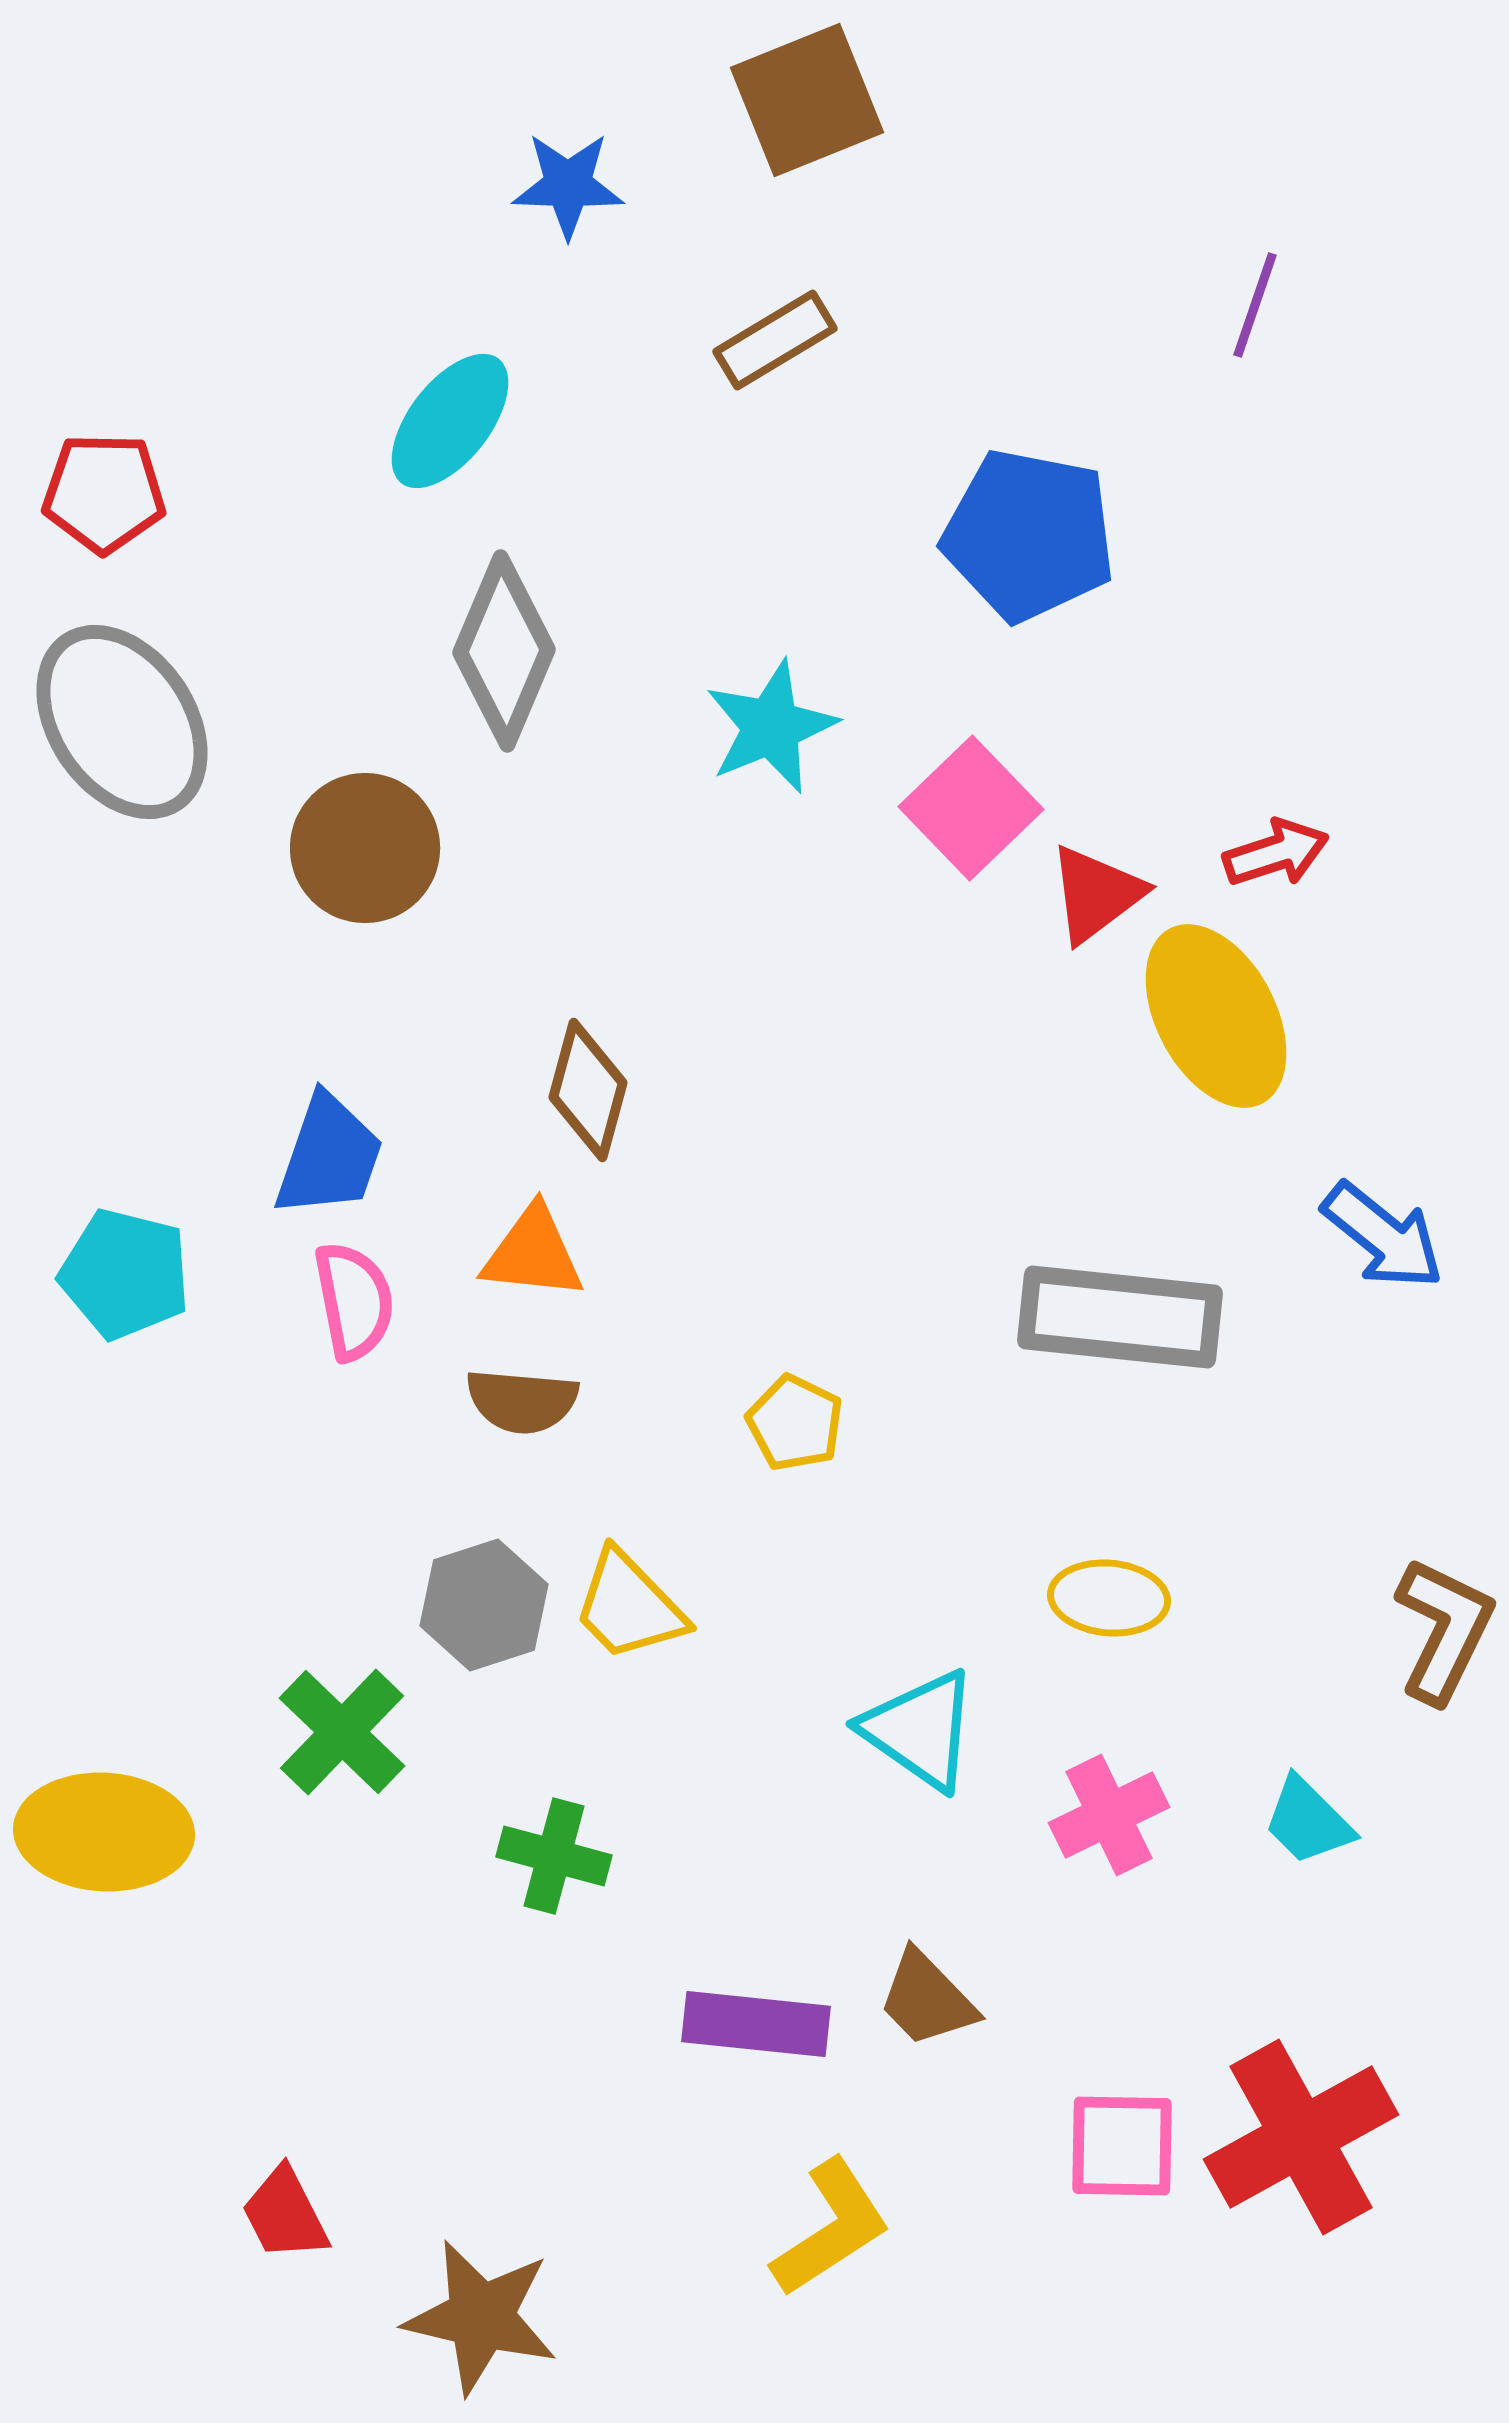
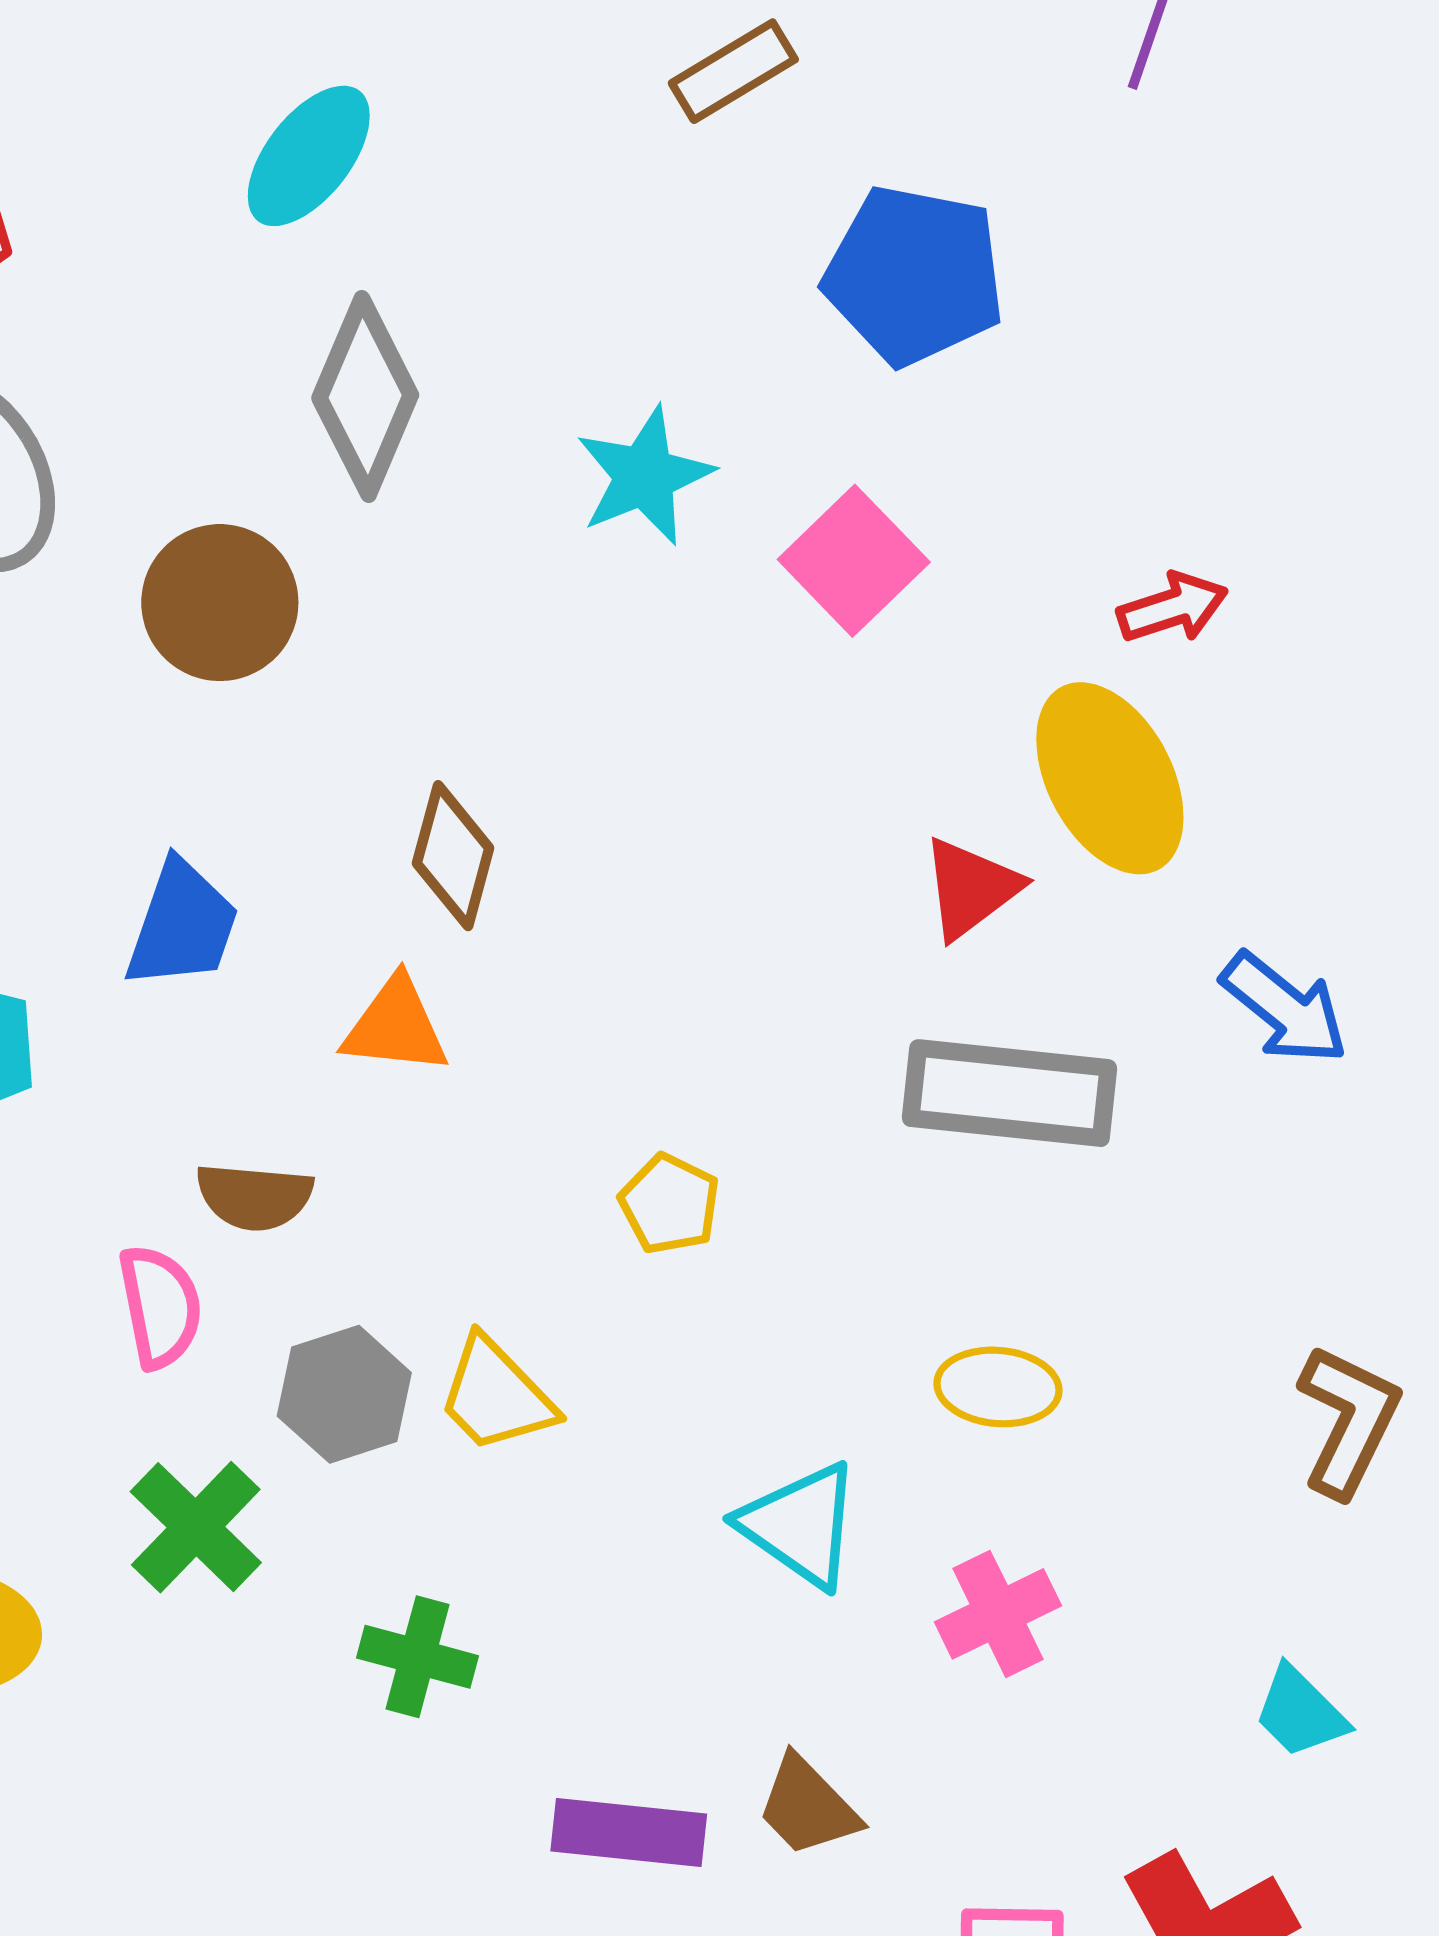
brown rectangle: (775, 340) -> (733, 71), moved
red triangle: (1096, 894) -> (971, 888), moved
pink semicircle: (354, 1301) -> (160, 1306), moved
brown semicircle: (522, 1401) -> (254, 1197), moved
cyan trapezoid: (1308, 1821) -> (1300, 1712), moved

